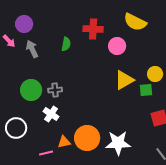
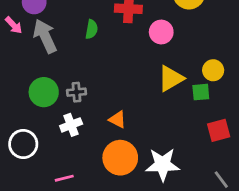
gray arrow: (32, 49) -> (45, 36), size x1.4
white cross: (51, 114) -> (71, 125), turned 35
orange triangle: (64, 142) -> (117, 119), moved, turned 40

